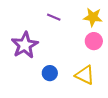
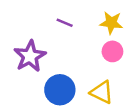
blue circle: (50, 73) -> (60, 90), size x1.6

